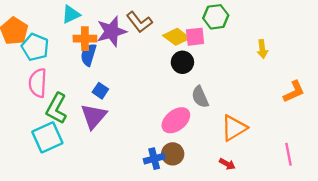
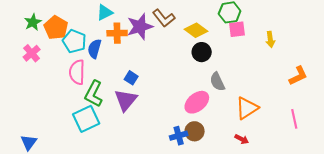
pink square: (195, 37) -> (237, 29), moved
blue semicircle: (89, 55) -> (94, 49), moved
pink line: (289, 154) -> (294, 119), moved

